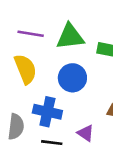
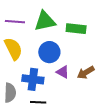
purple triangle: (86, 133) -> (63, 72), moved

